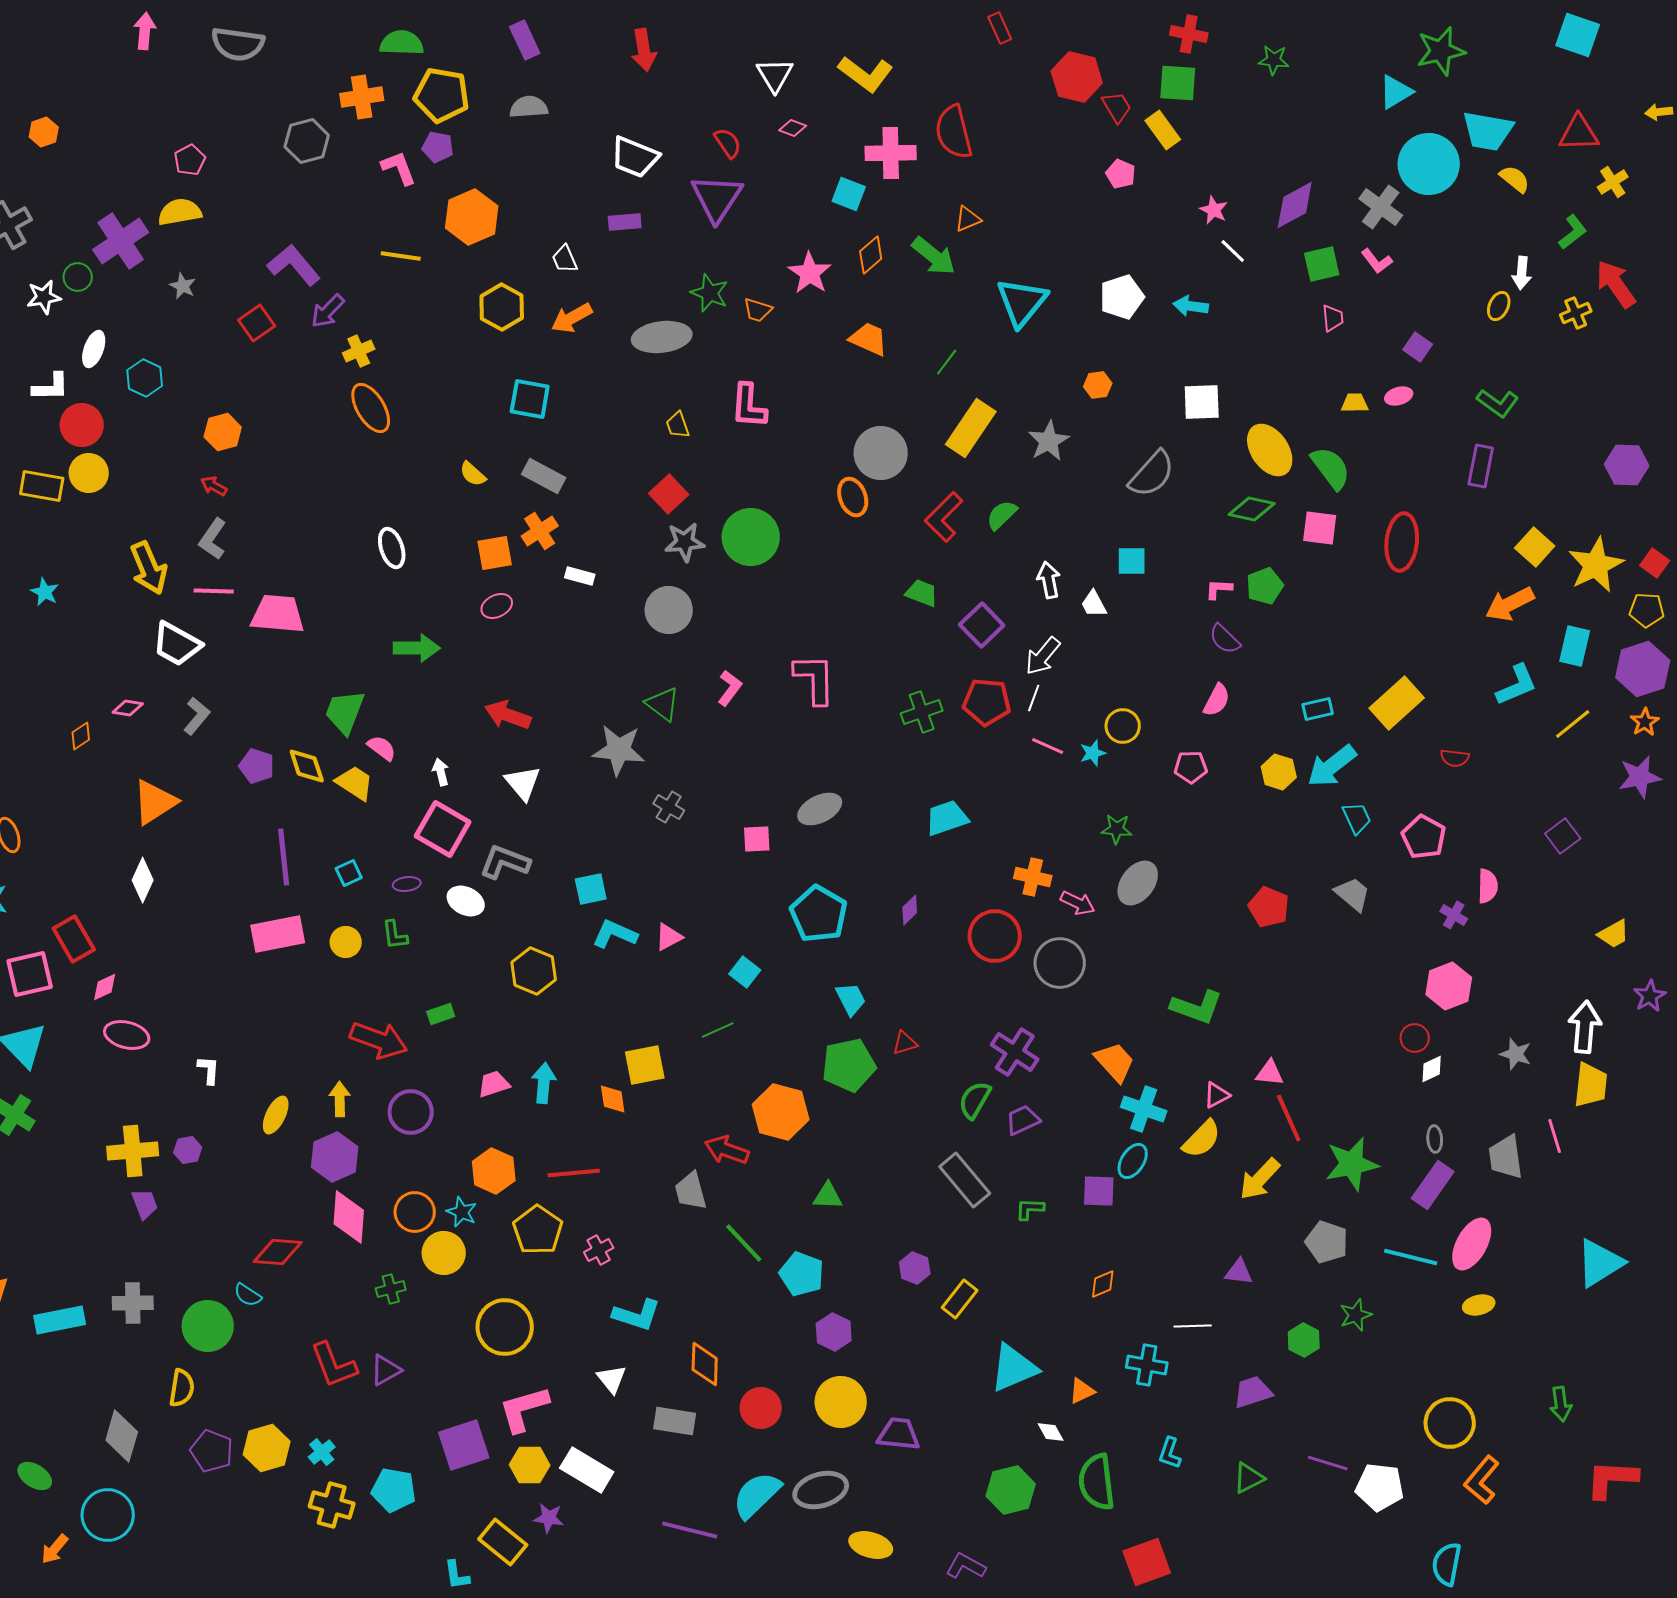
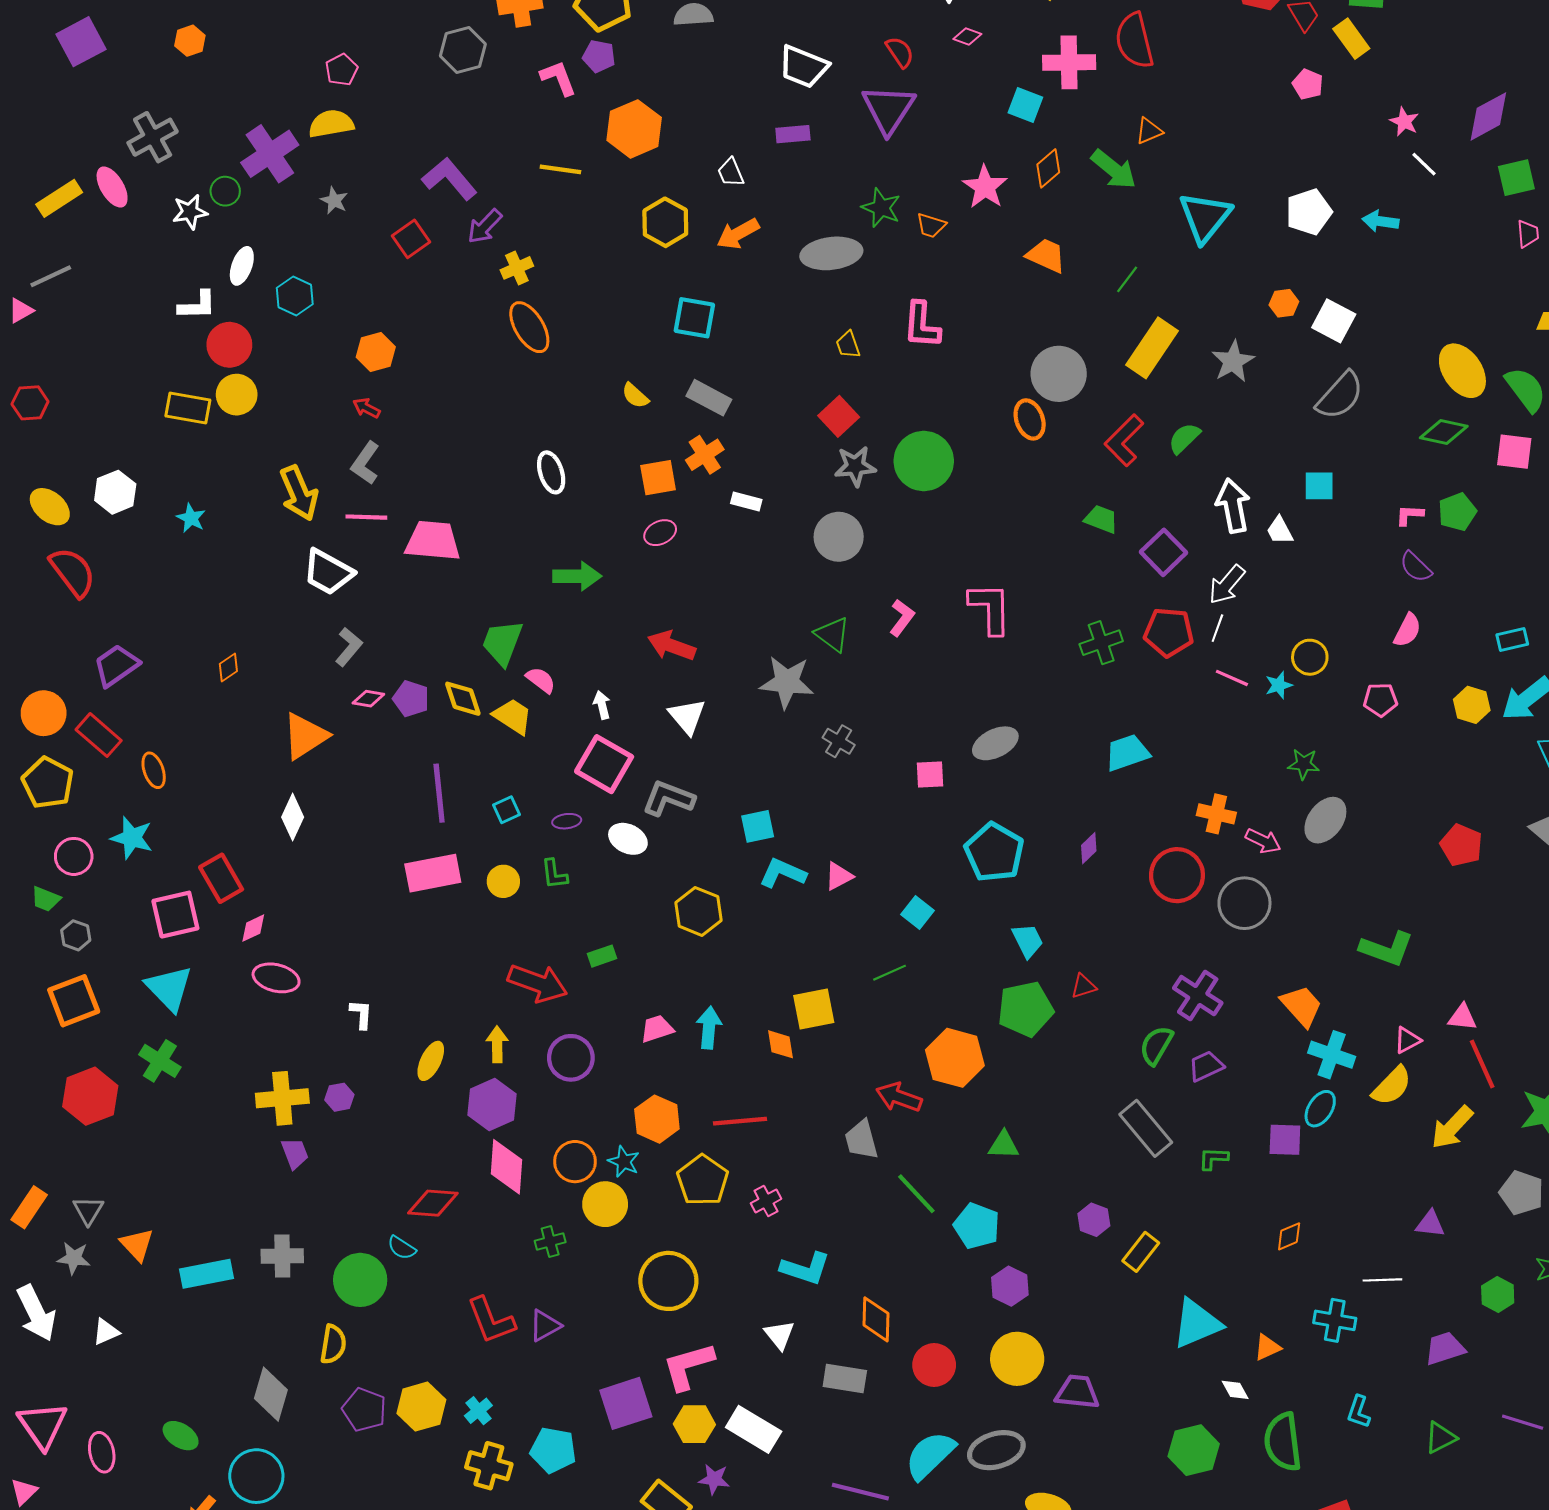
white square: (1202, 402) -> (1334, 321), moved, turned 30
white arrow: (1049, 580) -> (1233, 506), size x1.4
pink diamond: (128, 708) -> (368, 699), moved

